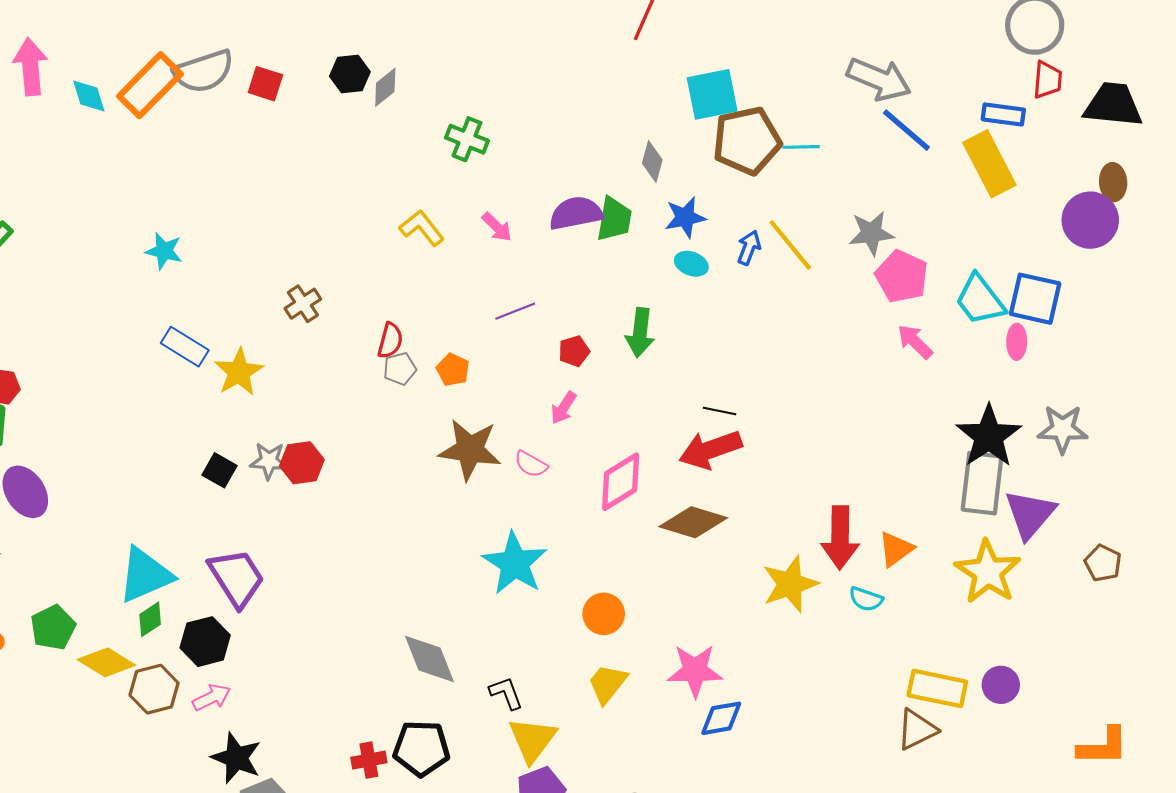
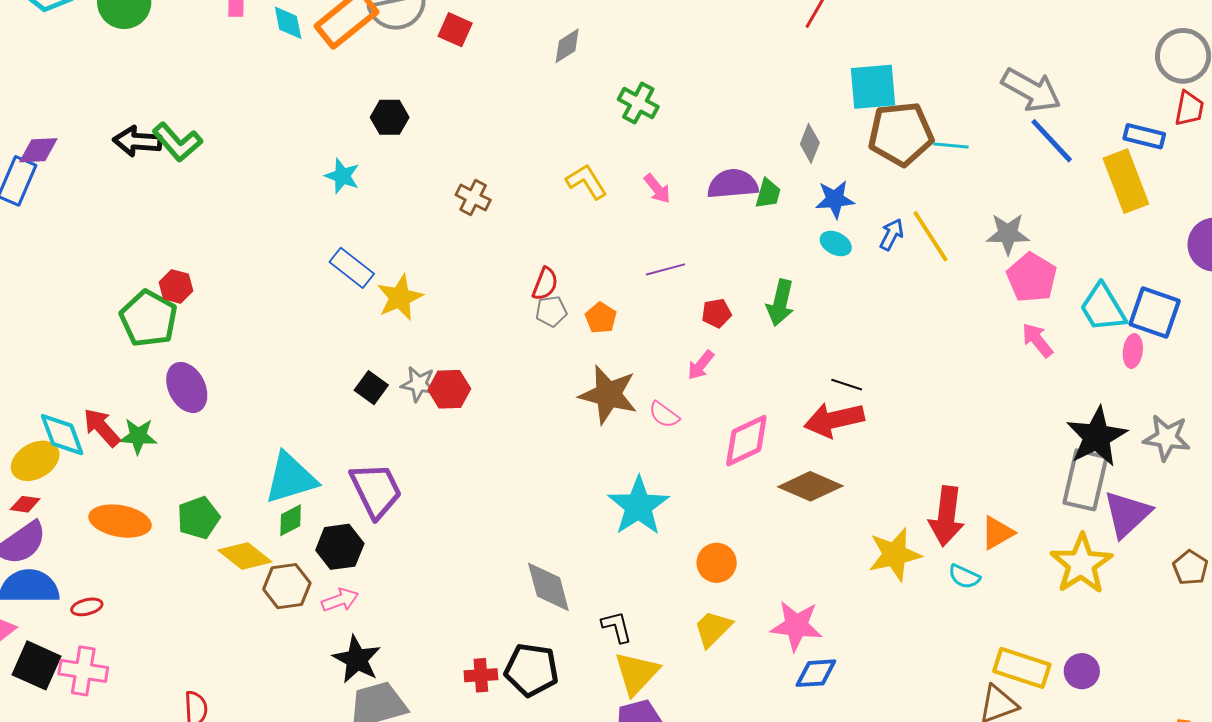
black hexagon: (350, 74) -> (390, 117), moved
green trapezoid: (614, 219) -> (768, 194), size x0.7
brown cross: (303, 304) -> (473, 197), moved, turned -36

